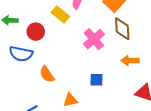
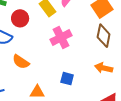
pink cross: (94, 39) -> (61, 38), moved
orange semicircle: (47, 74) -> (21, 62), turned -36

